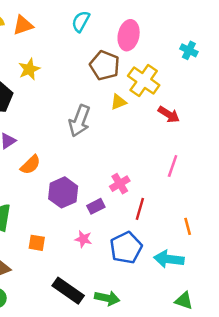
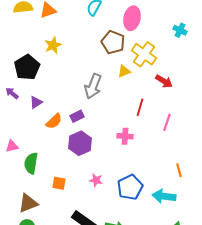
pink cross: (120, 184) -> (125, 136), turned 35
purple rectangle: (96, 206) -> (77, 116), moved
red line: (140, 209) -> (140, 107), moved

